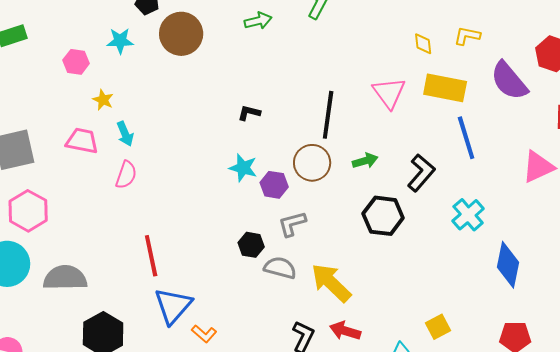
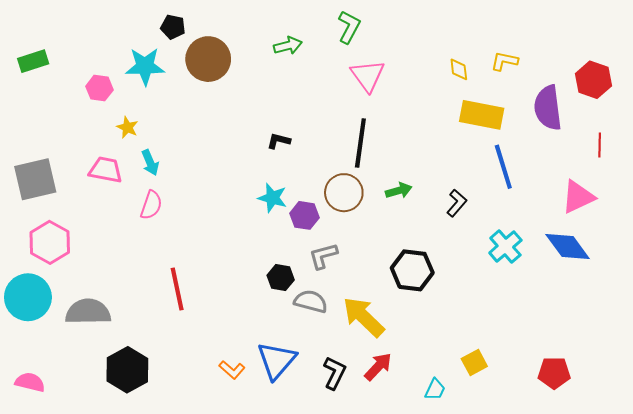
cyan star: (120, 41) -> (145, 66), size x1.4
purple semicircle: (509, 81) -> (548, 108), turned 33
pink triangle: (389, 93) -> (368, 76), moved
black L-shape: (421, 173) -> (457, 203), size x0.7
black hexagon: (383, 216) -> (412, 270), moved
blue diamond: (508, 265) -> (568, 247), moved, turned -48
blue triangle: (173, 306) -> (277, 360), moved
red arrow: (345, 331) -> (378, 367), turned 116

